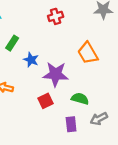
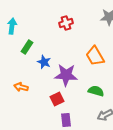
green semicircle: (80, 99) -> (96, 91), moved
purple rectangle: (71, 124) -> (66, 120), moved

